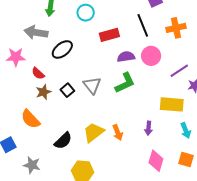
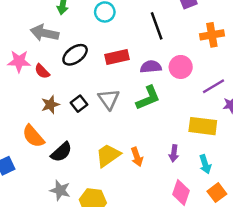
black line: (143, 25) -> (157, 26), moved
red rectangle: (109, 35) -> (117, 57), moved
red semicircle: (38, 73) -> (42, 71), moved
cyan arrow: (186, 130) -> (205, 164), moved
black semicircle: (63, 141) -> (61, 152), moved
orange square: (186, 160) -> (217, 193), turned 35
gray star: (32, 165) -> (60, 190), moved

